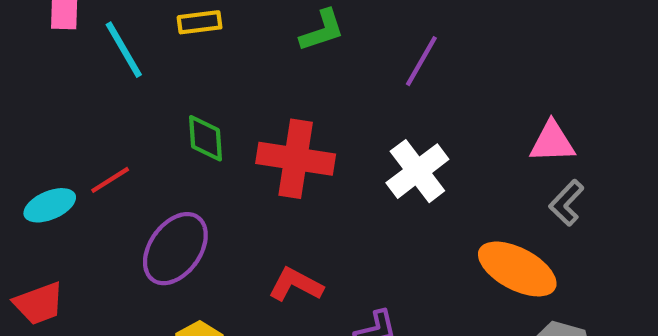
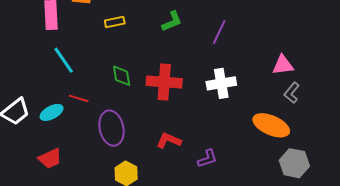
cyan line: (124, 50) -> (64, 60), moved
white cross: (417, 171) -> (221, 83), turned 32
red line: (110, 180) -> (79, 98), turned 54
purple ellipse: (175, 249) -> (112, 128), turned -44

